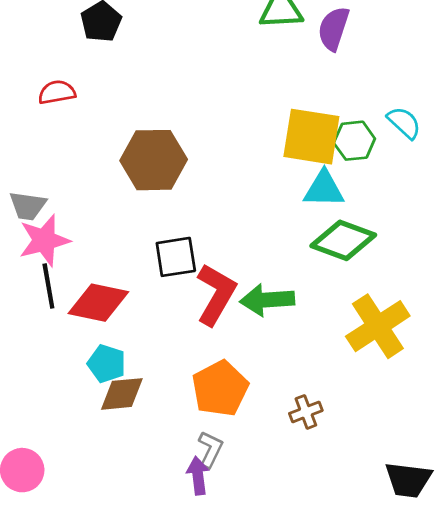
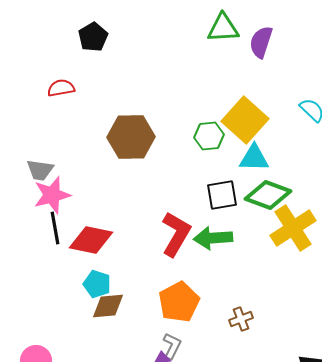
yellow square: (311, 137) -> (245, 120), turned 33
green hexagon: (354, 141) -> (209, 136), moved
black square: (176, 257) -> (222, 195), moved
yellow cross: (378, 326) -> (293, 228), moved

